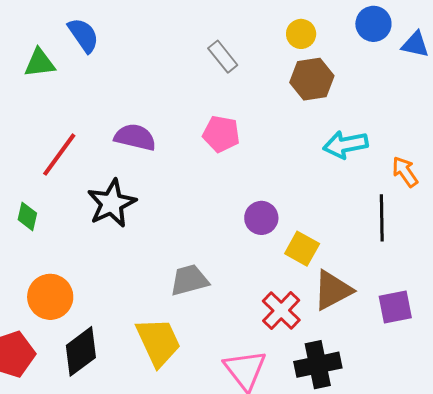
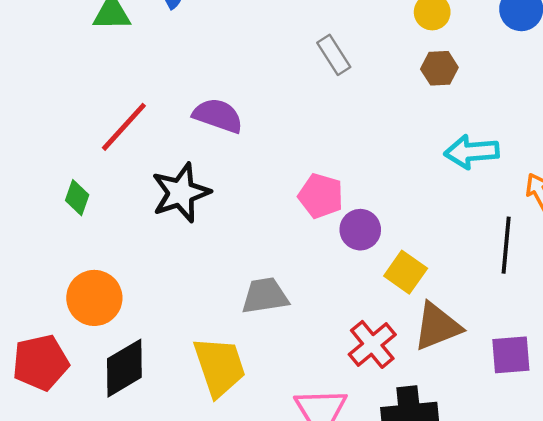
gray rectangle: (223, 57) -> (334, 55), moved
brown hexagon: (312, 79) -> (439, 68), size x0.7
pink pentagon: (221, 134) -> (321, 196), moved

